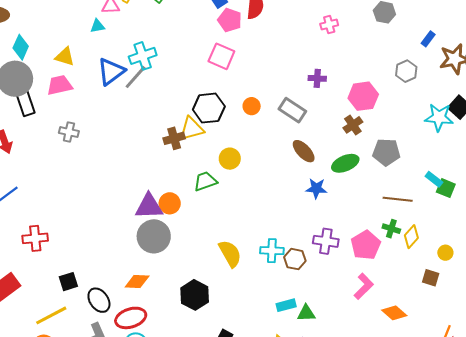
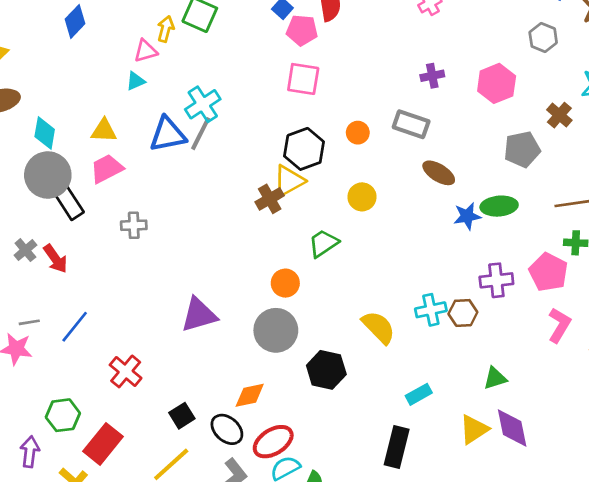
blue triangle: (111, 72) -> (168, 134), turned 40
brown cross: (353, 125) -> (559, 115), moved
gray pentagon: (386, 152) -> (522, 149), moved
yellow circle: (230, 159) -> (362, 197), moved
green ellipse: (345, 163) -> (499, 206), moved, turned 32
purple triangle: (149, 206) -> (199, 315), moved
red cross: (35, 238) -> (126, 371), turned -30
orange diamond: (137, 281) -> (250, 395), moved
black hexagon: (195, 295) -> (326, 370), moved
cyan rectangle: (286, 305) -> (419, 394), moved

